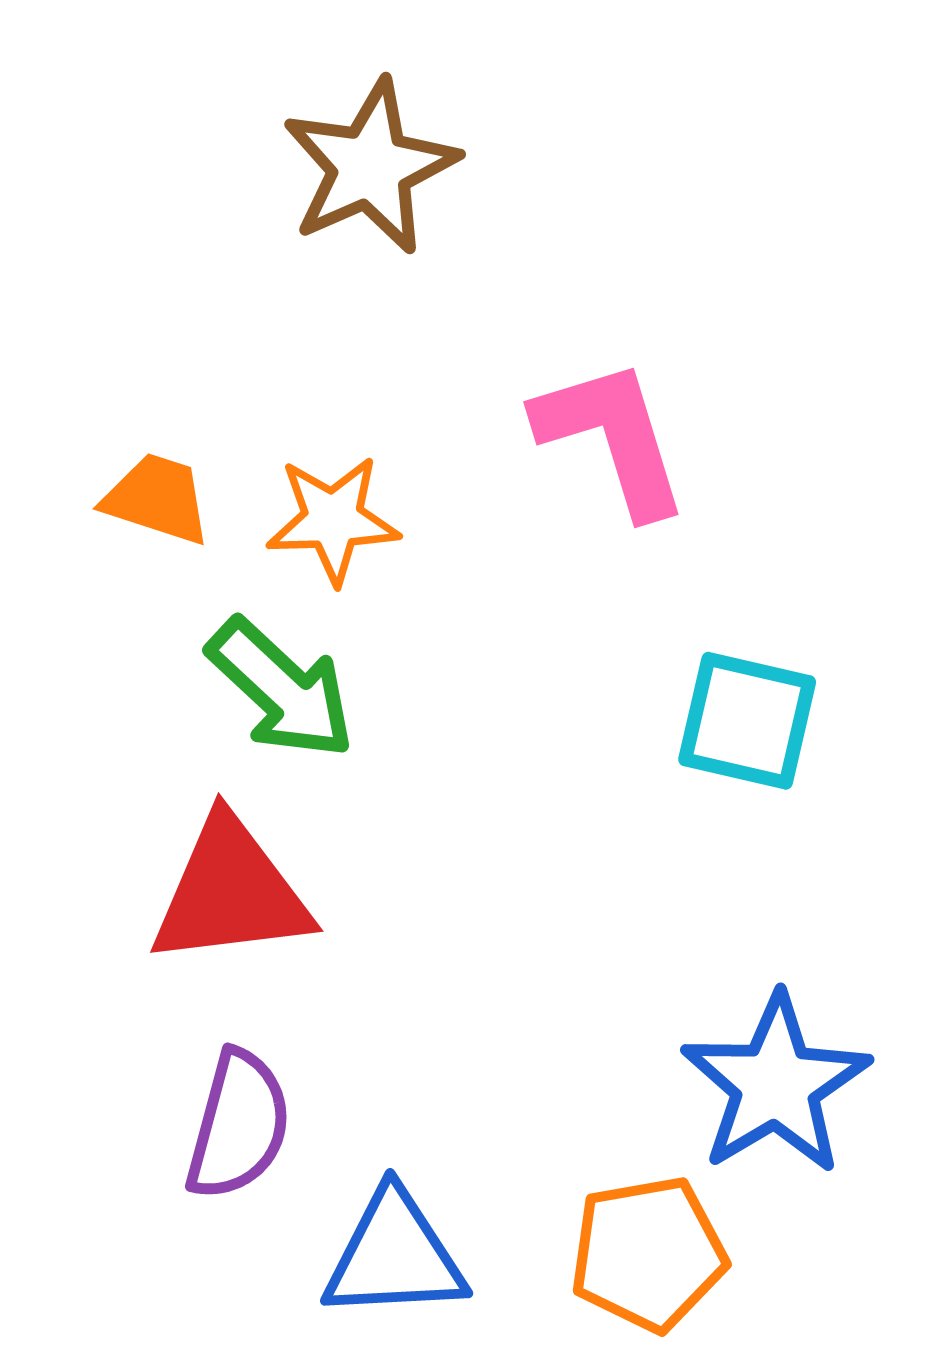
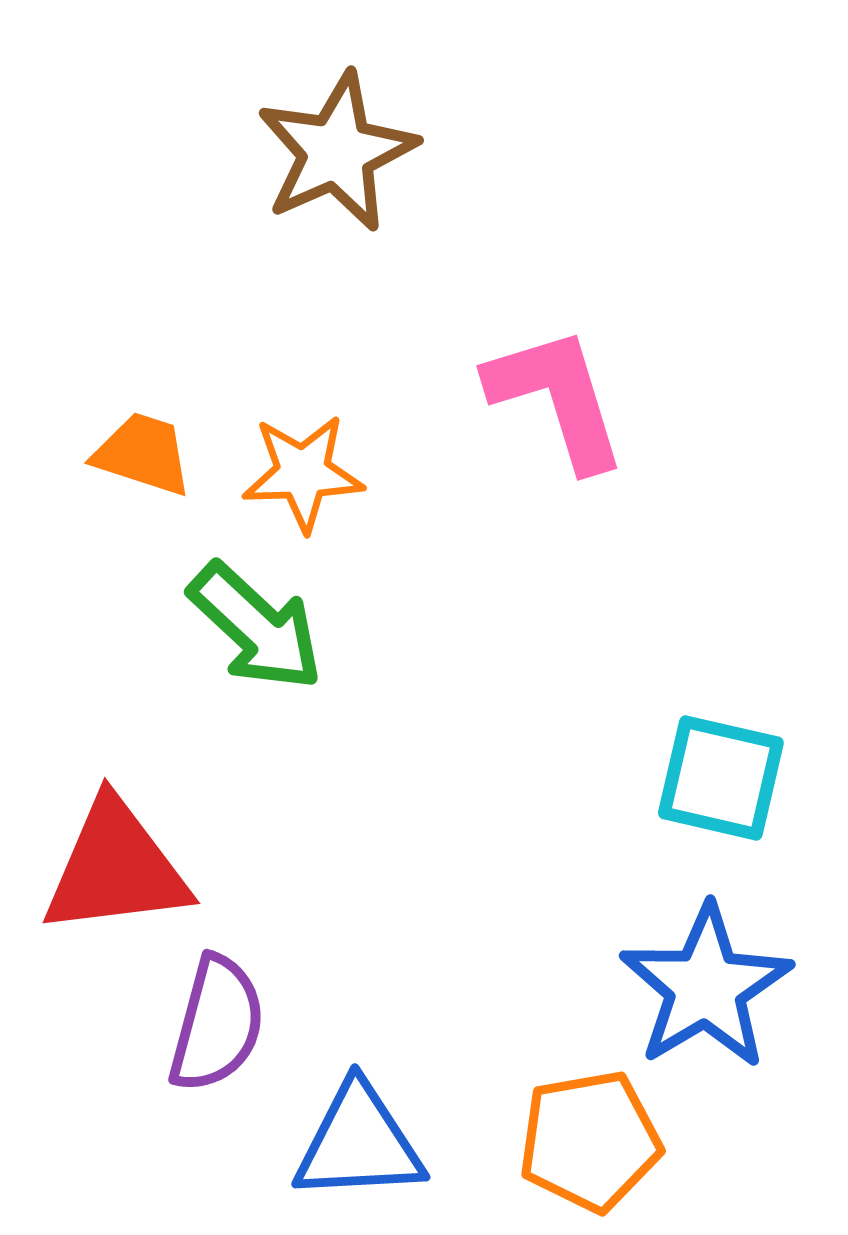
cyan square: (747, 721) -> (721, 778), moved
red triangle: (231, 892) -> (116, 868), moved

